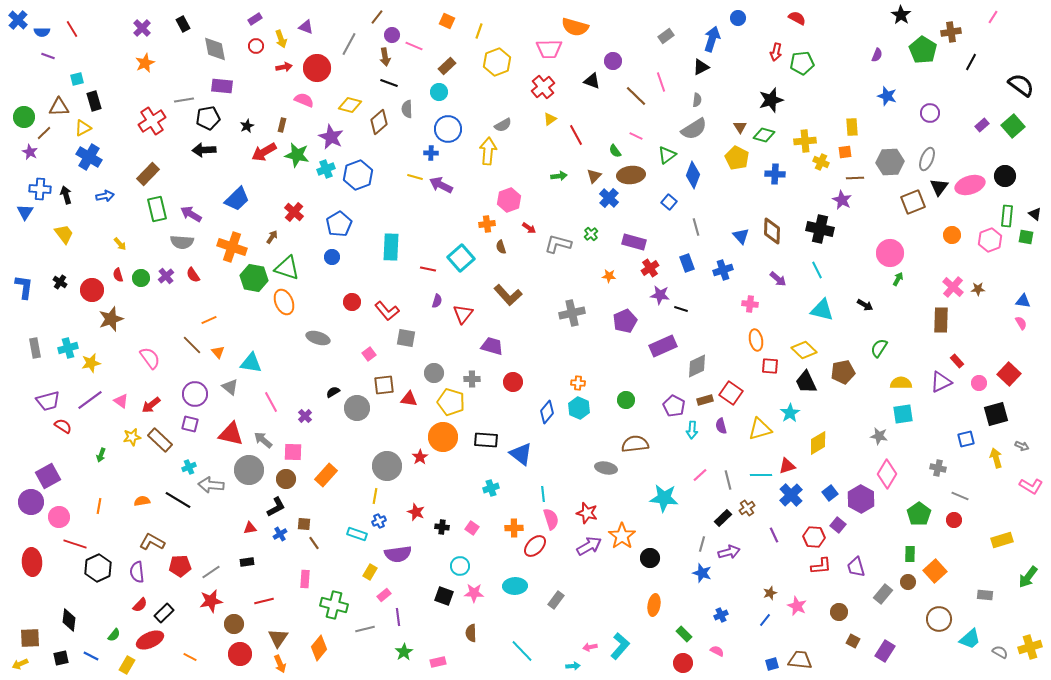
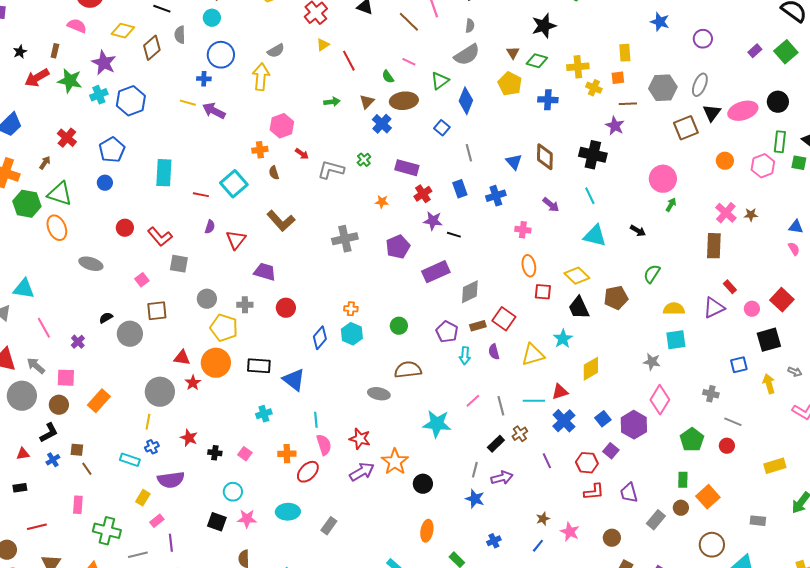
red triangle: (409, 399) -> (182, 358), moved

